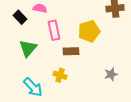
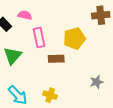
yellow cross: (60, 75) -> (50, 95), moved

